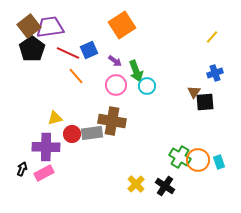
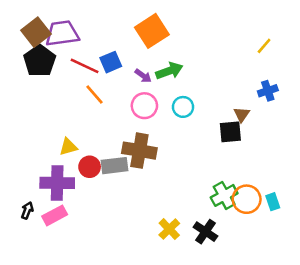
green arrow: (136, 71) -> (169, 71), moved, turned -90
black square: (205, 102) -> (230, 132), moved
green cross: (180, 157) -> (224, 195), turned 30

